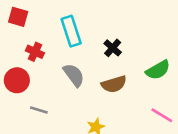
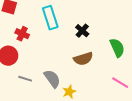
green semicircle: (158, 70) -> (117, 48), turned -84
gray semicircle: (74, 75) -> (52, 79), moved

